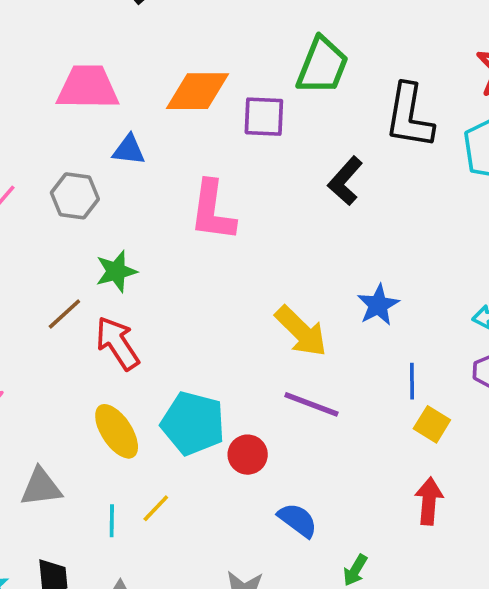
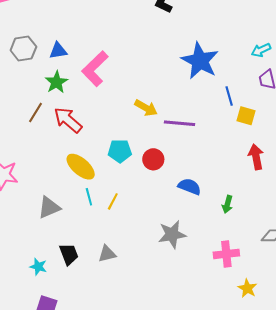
blue triangle: (129, 150) -> (58, 51), moved
pink L-shape: (213, 211) -> (95, 69), moved, turned 54
blue star: (378, 305) -> (200, 61), size x1.6
yellow arrow: (301, 331) -> (146, 108), moved, size x0.7
cyan pentagon: (193, 423) -> (120, 151), size x0.7
cyan line: (112, 521) -> (89, 197), moved

